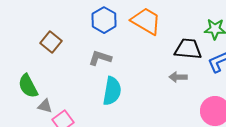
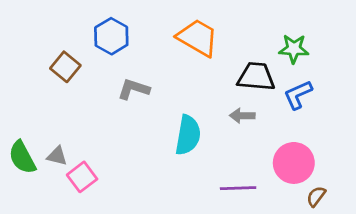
blue hexagon: (104, 20) -> (111, 36), moved
green semicircle: (28, 86) -> (22, 157), moved
cyan semicircle: (112, 91) -> (188, 135), moved

